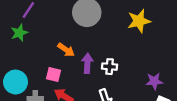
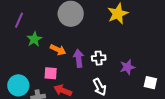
green star: (19, 33) -> (34, 39), moved
purple star: (154, 81) -> (127, 67), moved

